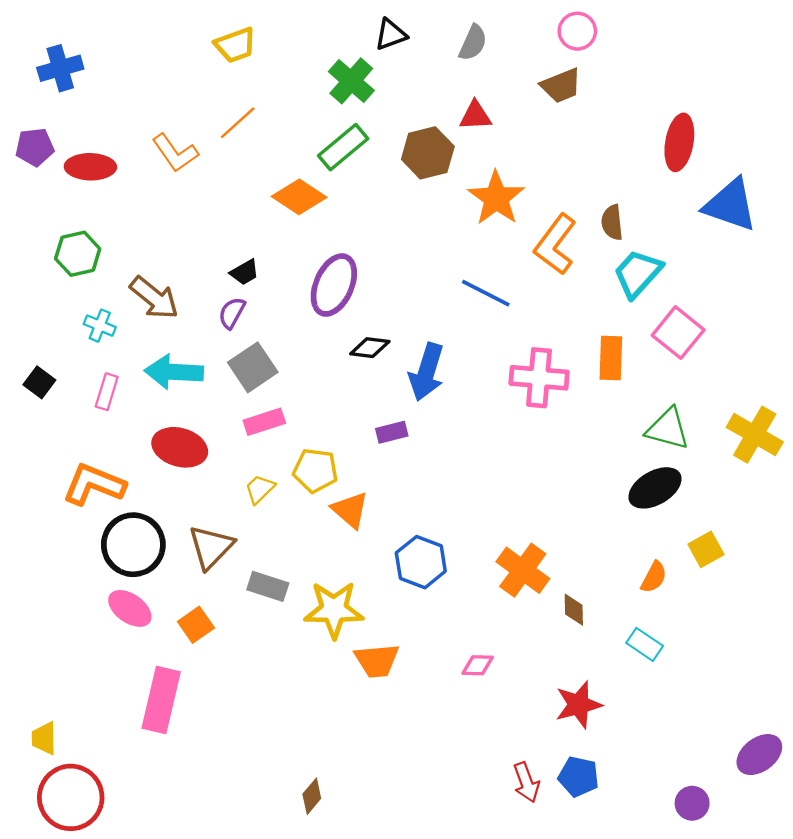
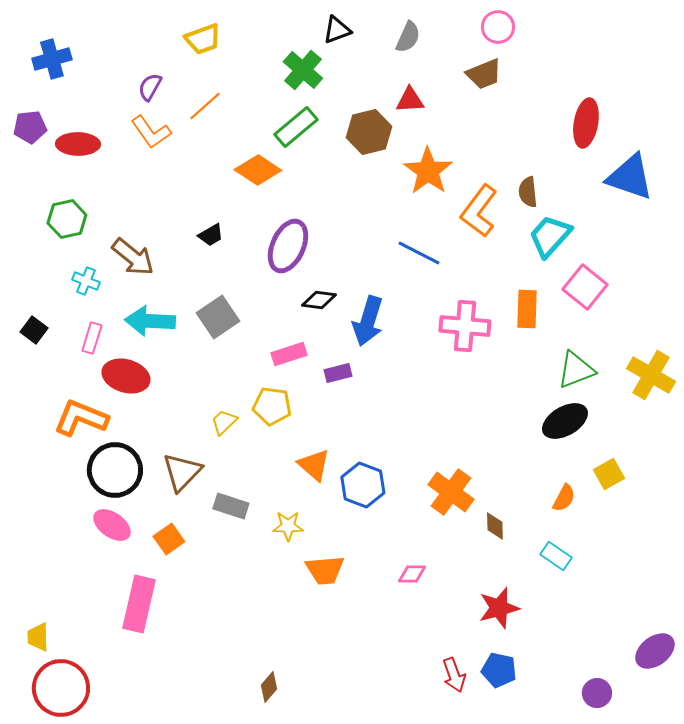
purple semicircle: (232, 313) -> (150, 87), moved
pink rectangle: (264, 422) -> (289, 354), moved
green triangle: (668, 429) -> (576, 370), turned -36
red ellipse: (180, 447) -> (126, 376), moved
orange triangle: (350, 510) -> (314, 465), moved
yellow star: (334, 610) -> (288, 526), size x0.6

